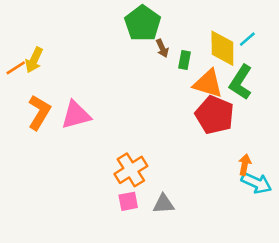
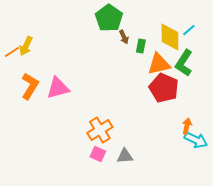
orange triangle: (208, 84) -> (159, 64), turned -30
pink square: (128, 201) -> (98, 154), turned 35

